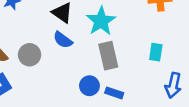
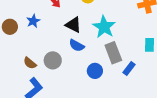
blue circle: (89, 86) -> (95, 71), moved
blue rectangle: (114, 93) -> (129, 68), moved, turned -64

